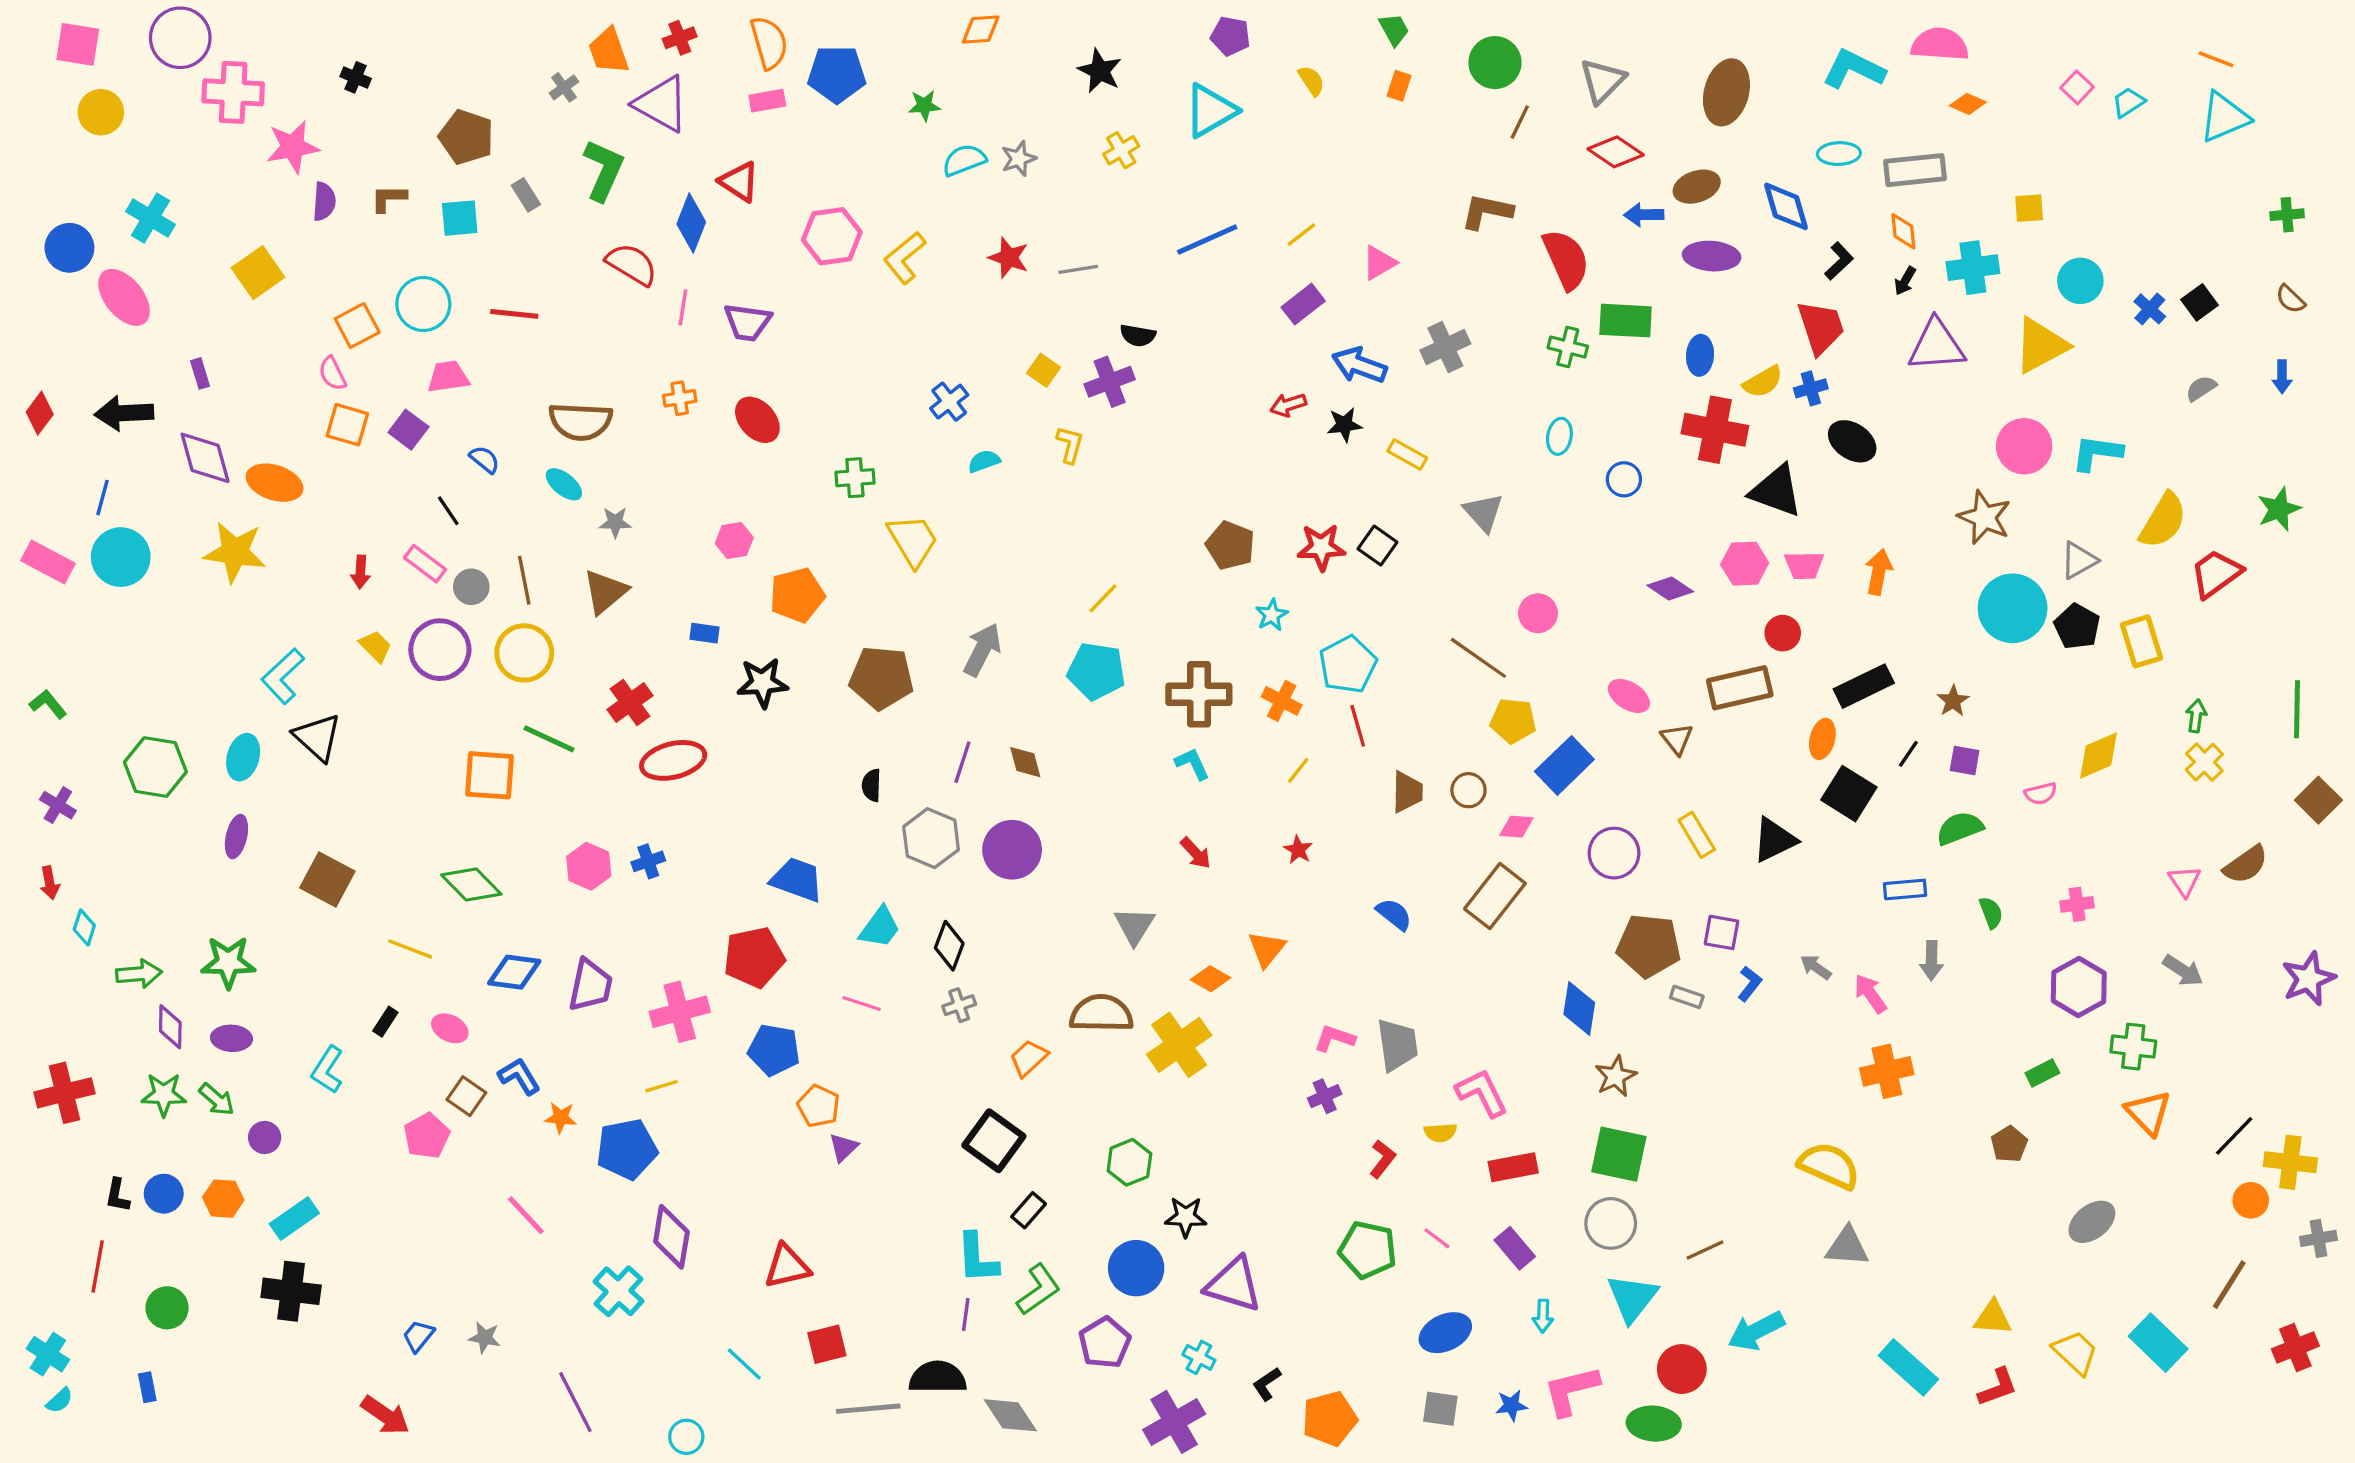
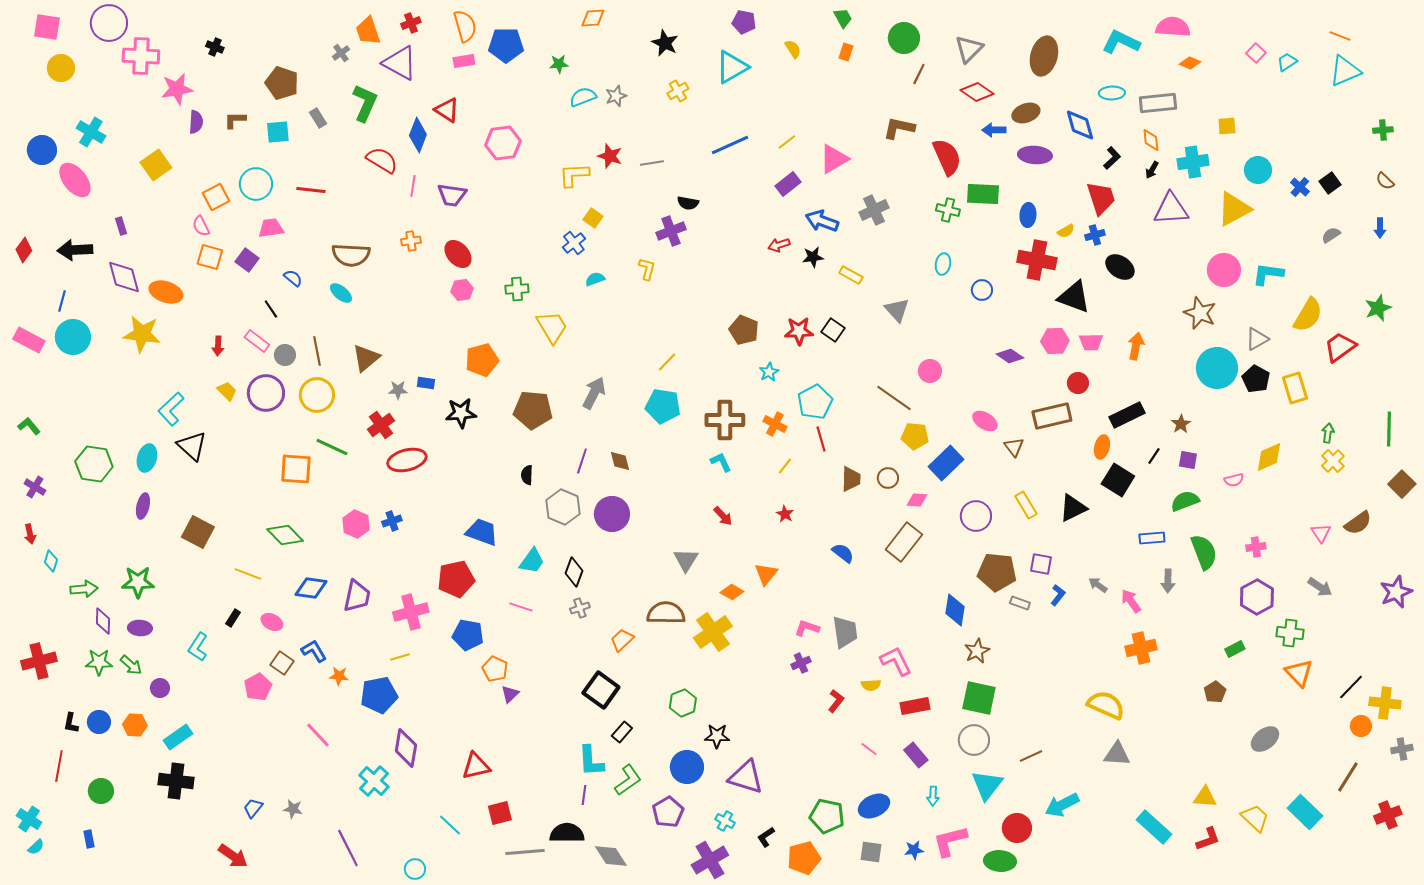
yellow L-shape: (905, 258) -> (574, 175), moved, turned 36
pink triangle: (1379, 263) -> (834, 159), size x1.4
yellow square: (1043, 370) -> (593, 218), moved
yellow semicircle: (1763, 382) -> (1066, 231), size x0.7
gray star: (615, 522) -> (398, 390), moved
pink hexagon: (734, 540) -> (462, 290), moved
green semicircle: (1991, 913) -> (1204, 552), size x1.8
green pentagon: (1368, 1250) -> (827, 816), moved

